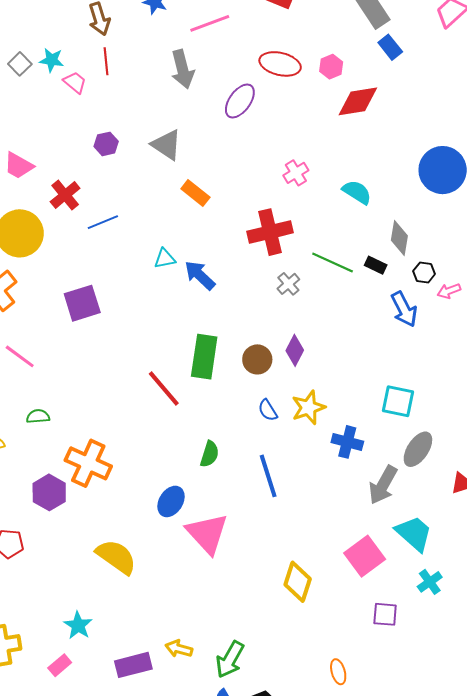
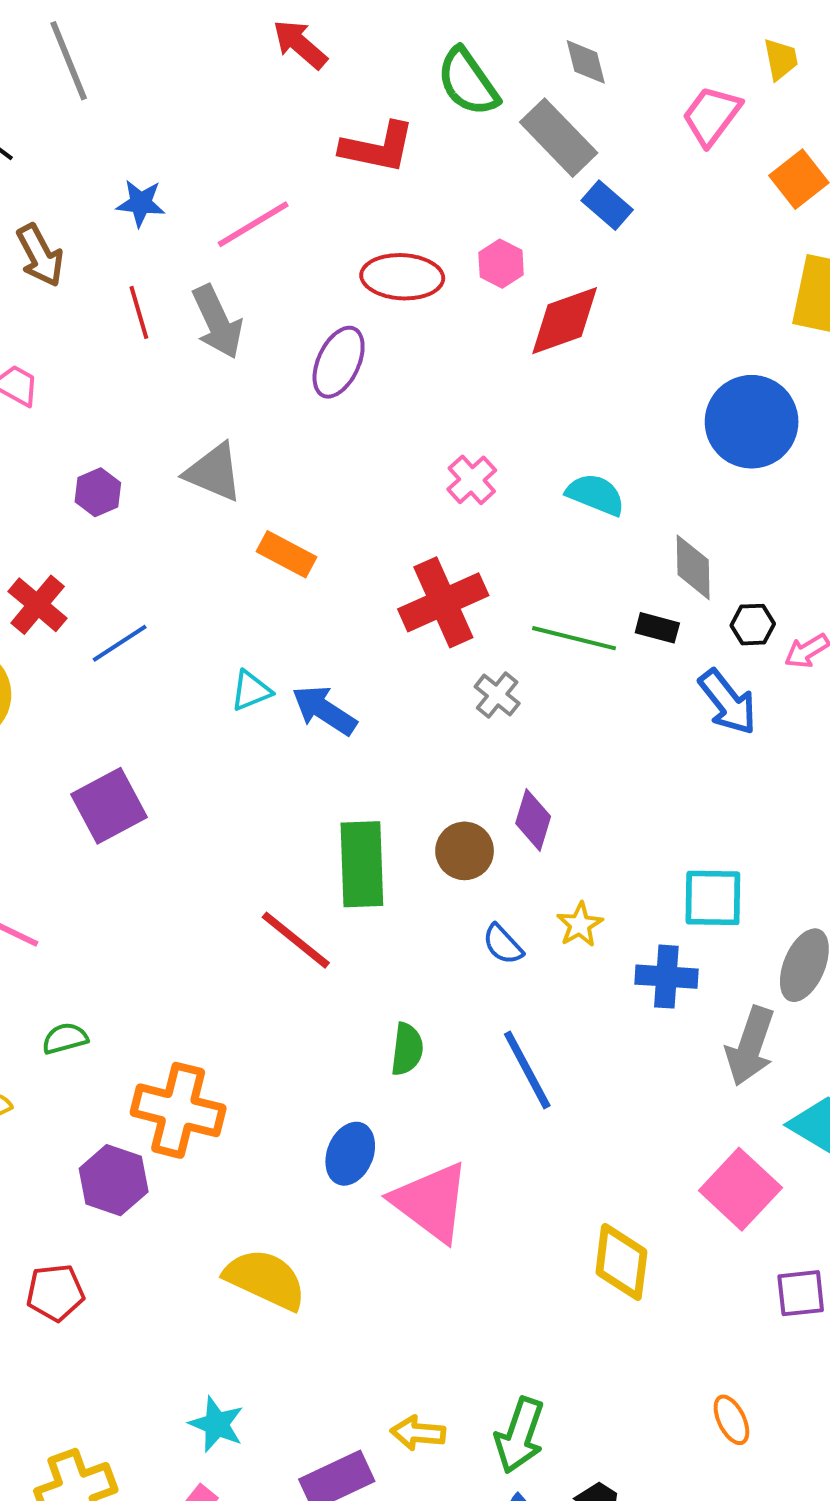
red line: (106, 61) -> (139, 312), moved
cyan square: (398, 401) -> (713, 898), moved
yellow star: (308, 408) -> (580, 925), size x0.7

